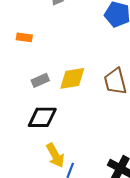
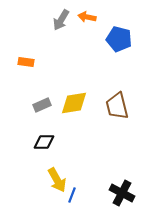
black diamond: (42, 117) -> (44, 142), size x0.7

